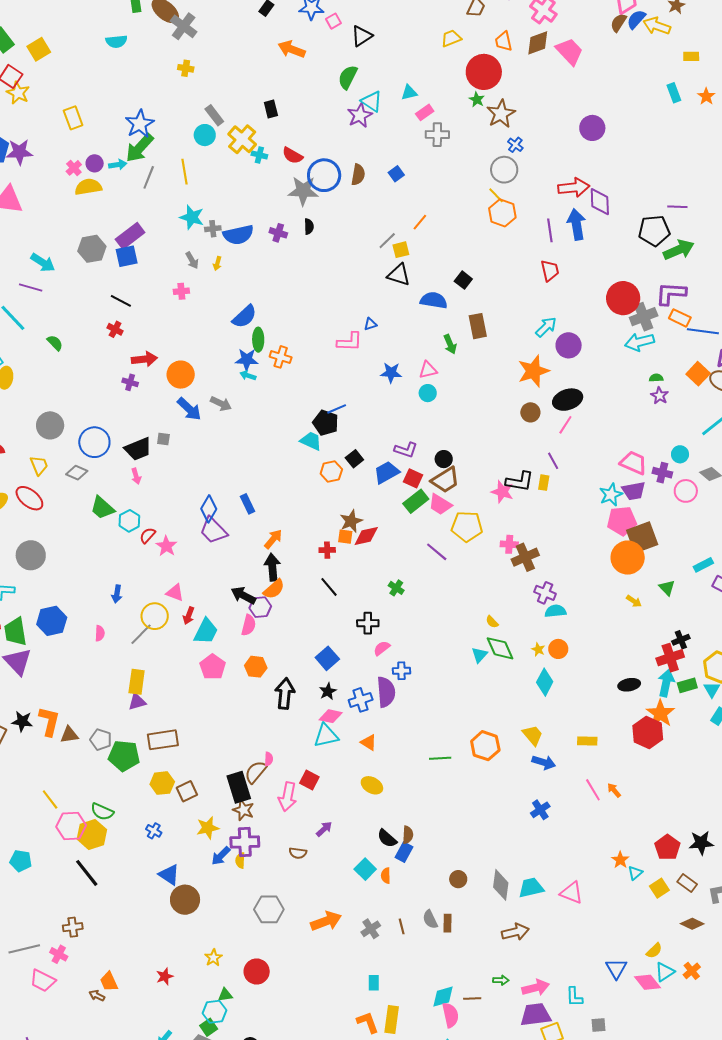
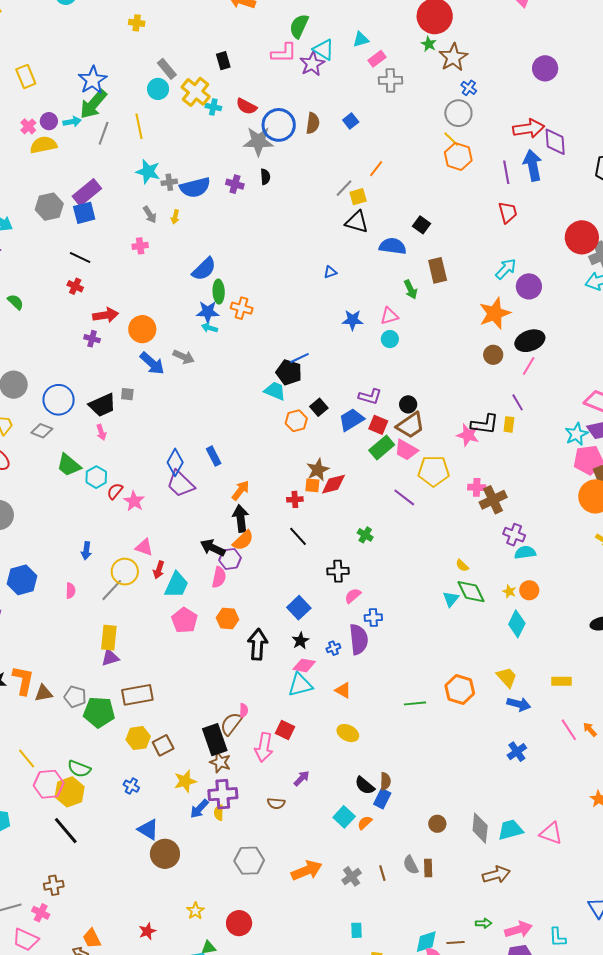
pink L-shape: (350, 342) -> (284, 53), moved
blue cross: (361, 700) -> (333, 648), size x0.6
orange semicircle: (386, 876) -> (365, 823), turned 49

